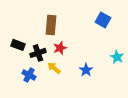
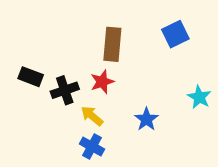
blue square: (103, 20) -> (175, 34), turned 35
brown rectangle: (51, 25) -> (112, 44), moved
blue cross: (29, 75) -> (92, 146), moved

